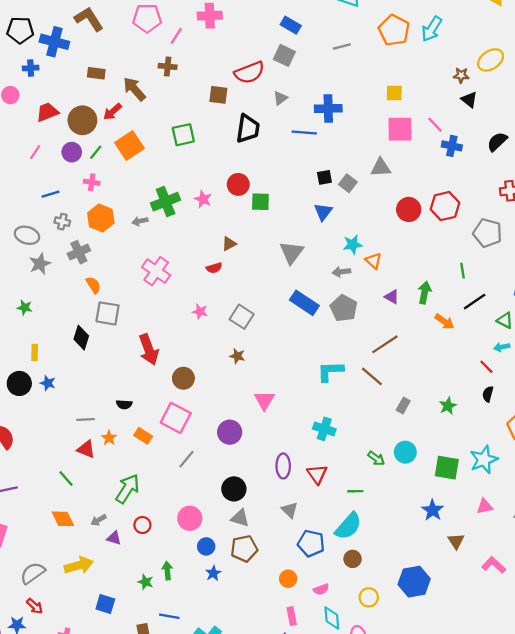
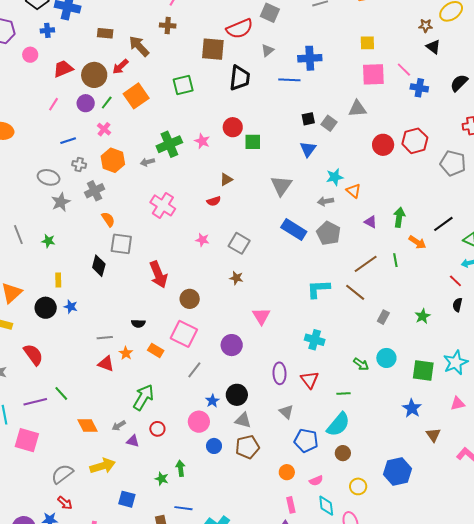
brown square: (218, 95) -> (213, 49), size x1.4
pink cross: (92, 182) -> (104, 129), turned 32
green line: (462, 271) -> (395, 260), moved
green line: (66, 479) -> (61, 393), moved
blue star: (213, 573) -> (212, 401), moved

